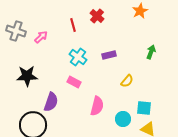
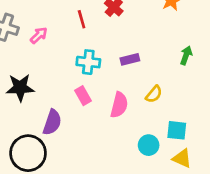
cyan cross: (78, 57) -> (88, 62), turned -30
pink rectangle: (74, 82) -> (83, 96), turned 32
pink semicircle: (97, 106) -> (119, 105), moved

